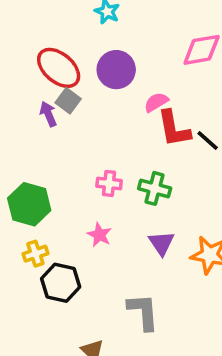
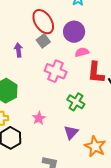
pink semicircle: (156, 102) -> (82, 52), moved
purple arrow: (48, 114) -> (18, 50), moved
pink cross: (109, 183) -> (56, 71), moved, size x1.5

